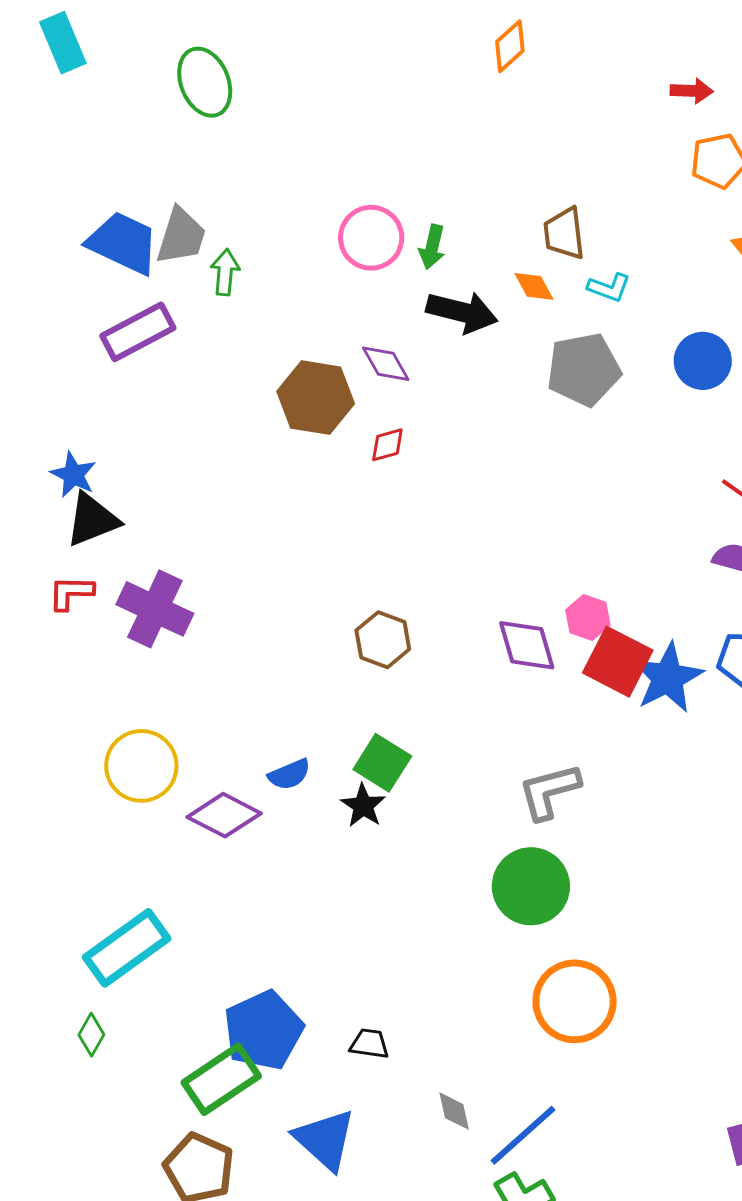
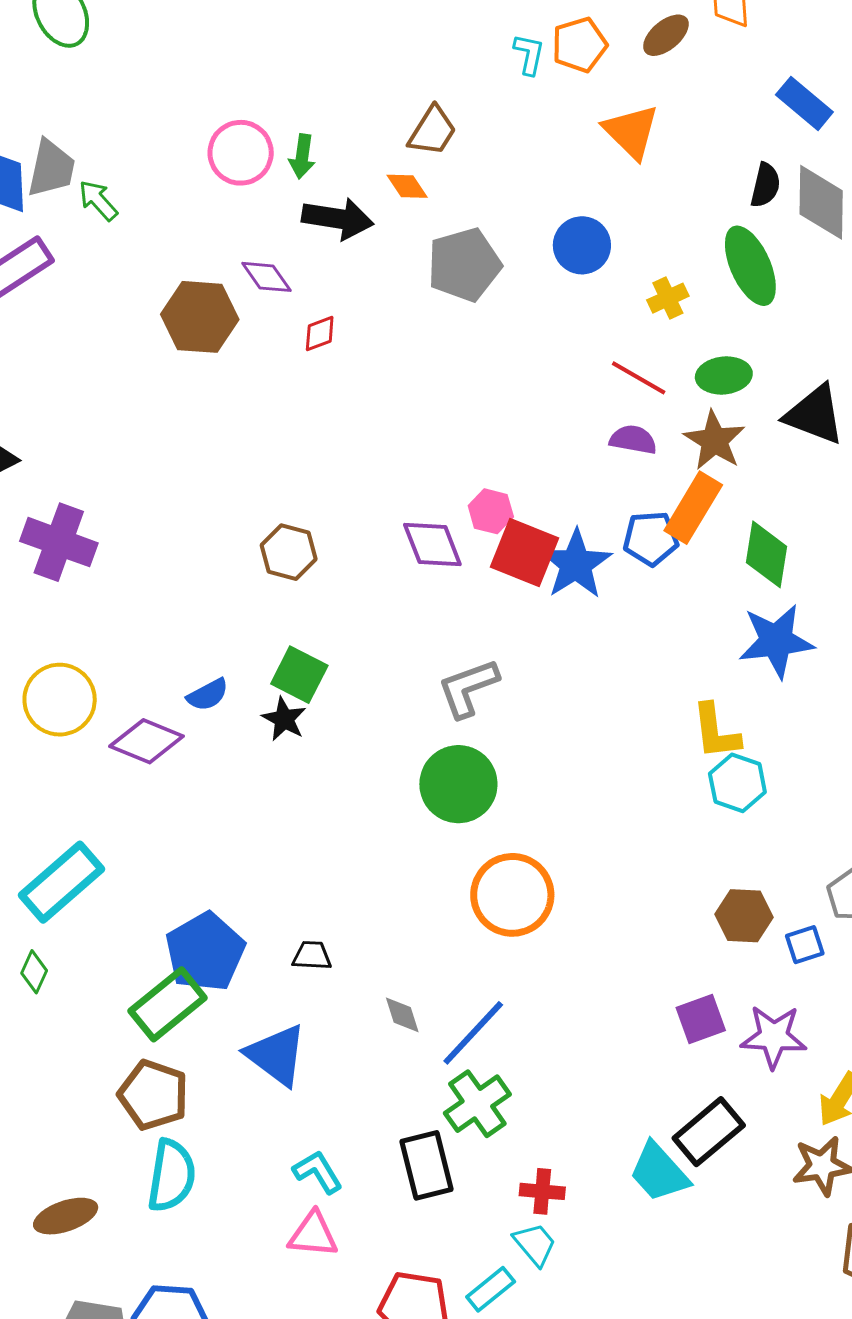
brown trapezoid: (564, 233) -> (432, 131), turned -136
green arrow: (225, 272) -> (98, 200), turned -42
cyan L-shape: (609, 288) -> (529, 54), moved, turned -93
red diamond: (387, 445) -> (320, 334), moved

